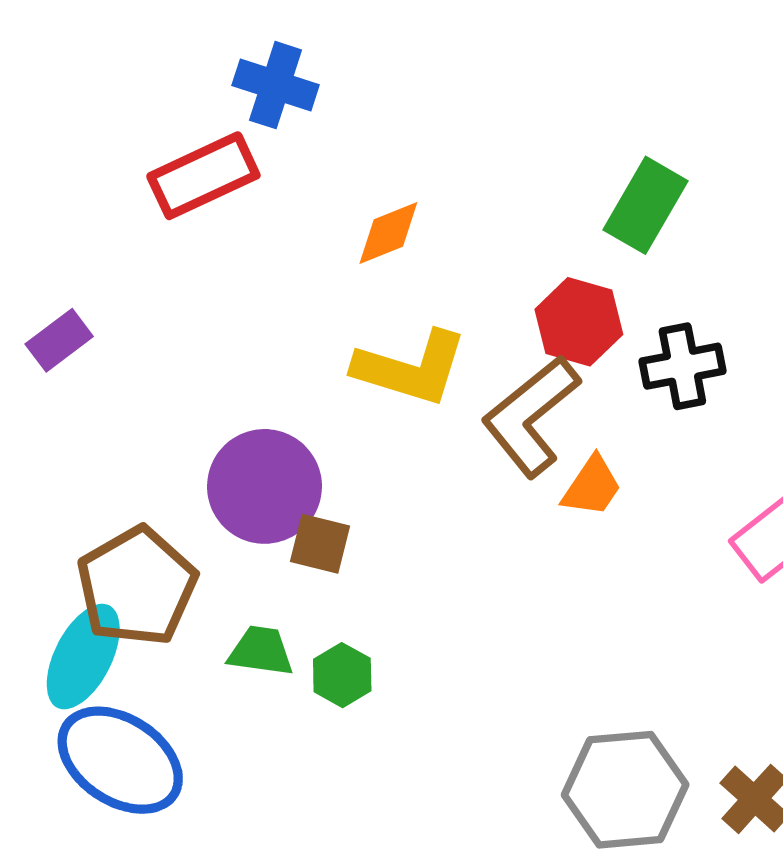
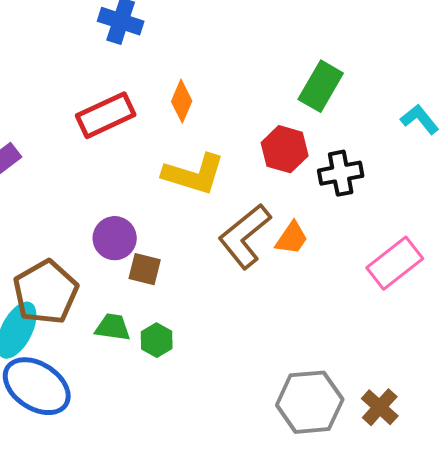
red rectangle: (203, 176) -> (106, 115), moved
orange diamond: (388, 233) -> (182, 101), turned -45
brown L-shape: (531, 416) -> (245, 236), moved
purple circle: (264, 486) -> (115, 238), size x0.7

